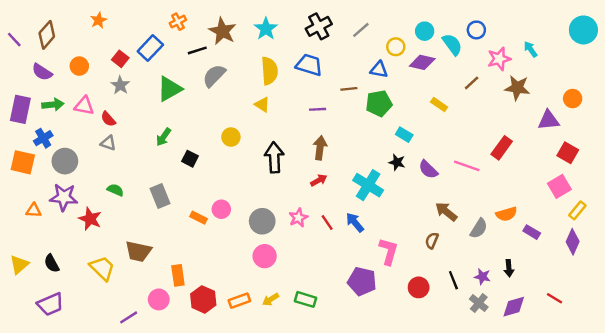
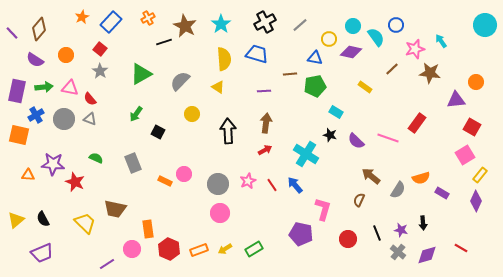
blue rectangle: (150, 48) -> (111, 22), moved
gray semicircle: (214, 76) -> (180, 81), moved
gray circle: (65, 161) -> (64, 119), moved
green rectangle: (306, 299) -> (254, 249), turned -48

